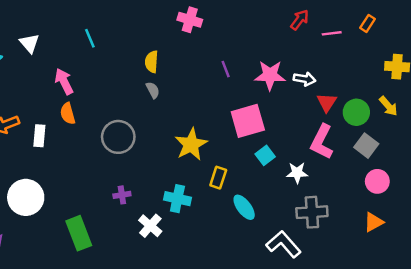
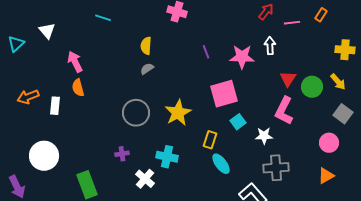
cyan line: (90, 38) -> (103, 18), moved, turned -49
white arrow: (305, 79) -> (270, 46), moved, turned -102
gray semicircle: (153, 90) -> (147, 69), turned -96
gray circle: (118, 137) -> (136, 113), moved
gray square: (366, 146) -> (343, 114), moved
yellow rectangle: (218, 178) -> (210, 140), moved

